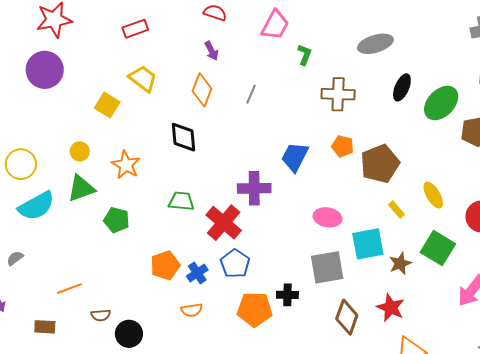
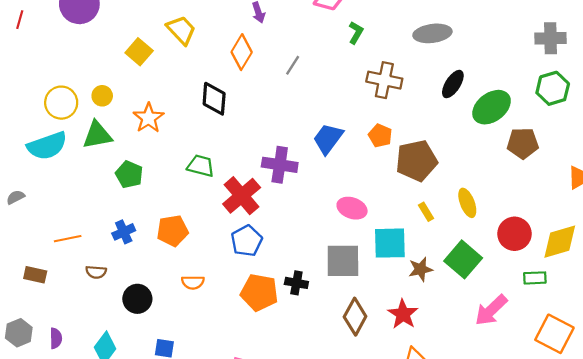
yellow circle: (21, 164) -> (61, 103), moved
blue cross: (197, 273) -> (124, 232), moved
black circle: (129, 334) -> (137, 299), moved

